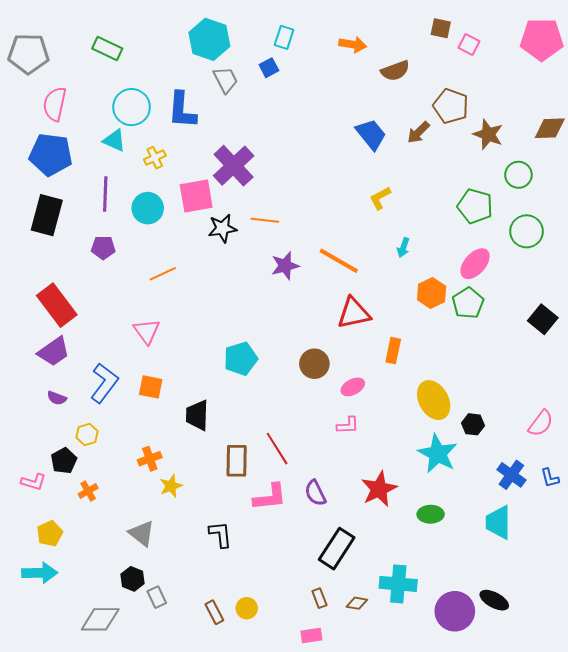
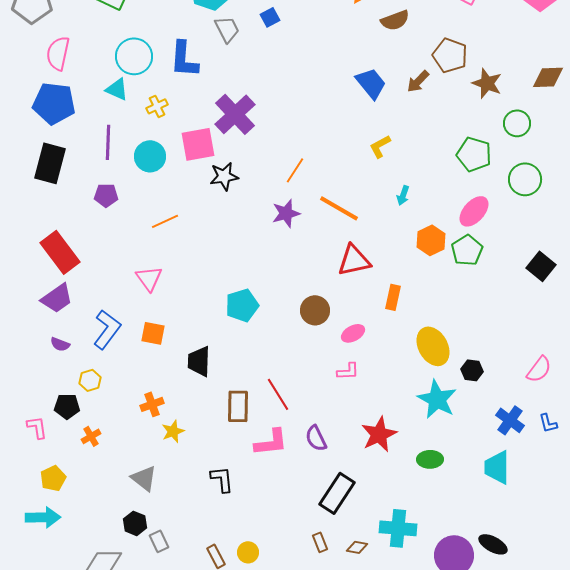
orange line: (265, 220) -> (295, 170), moved, turned -64
black pentagon: (64, 461) -> (67, 406), turned 30
pink L-shape: (34, 482) -> (37, 427), turned -115

